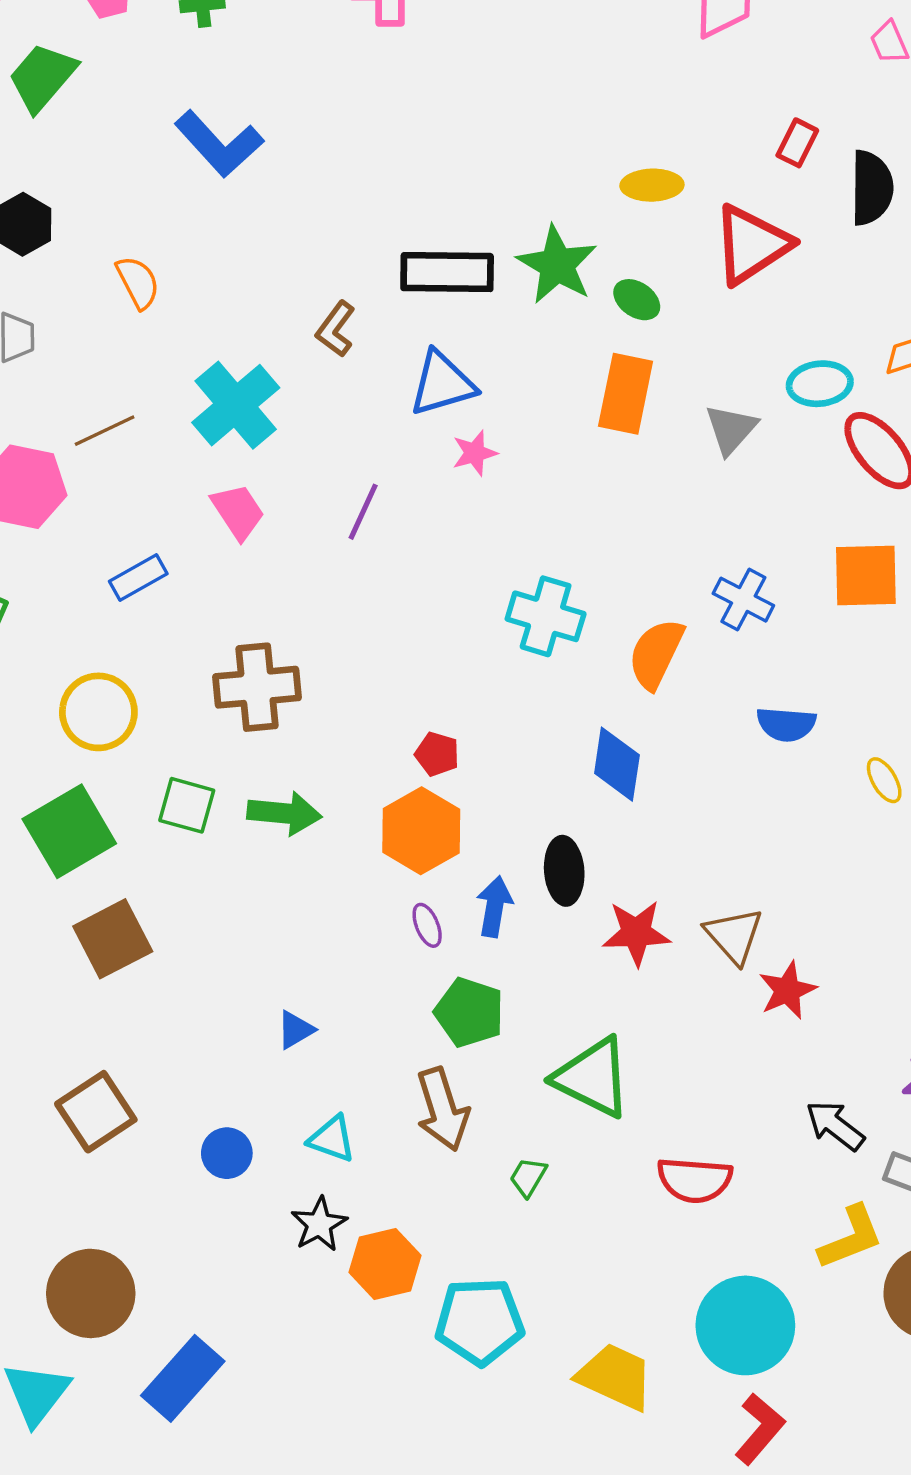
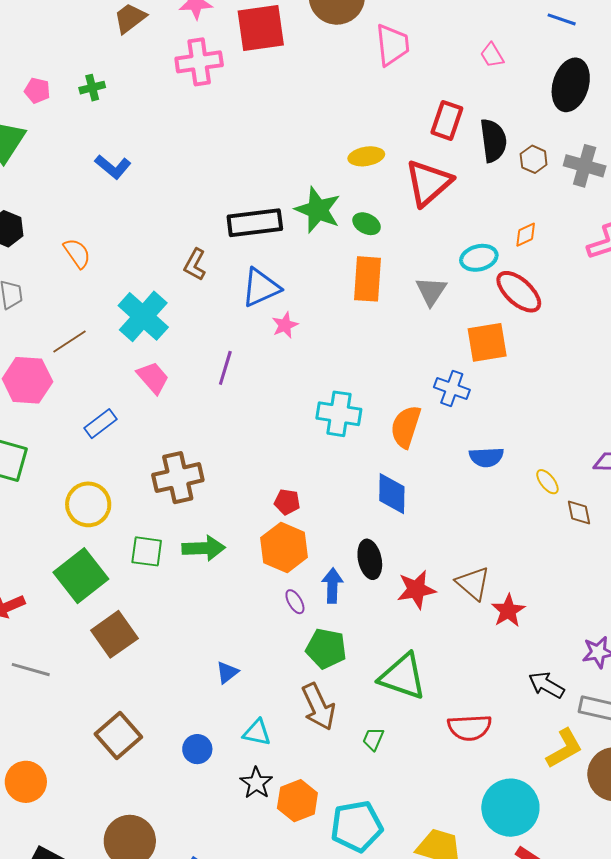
red rectangle: (797, 143) -> (447, 120), size x1.4
blue L-shape: (219, 144) -> (113, 167), size x0.7
orange square: (866, 575) -> (487, 342), moved

